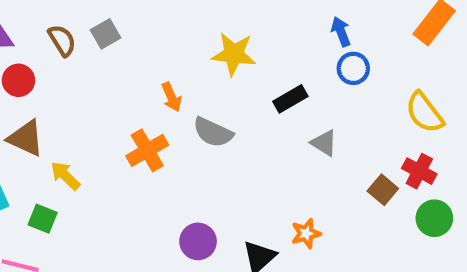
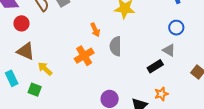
blue circle: (353, 68) -> (176, 28), moved
black rectangle: (290, 99) -> (155, 66), moved
gray semicircle: (213, 132) -> (116, 46), turned 66

